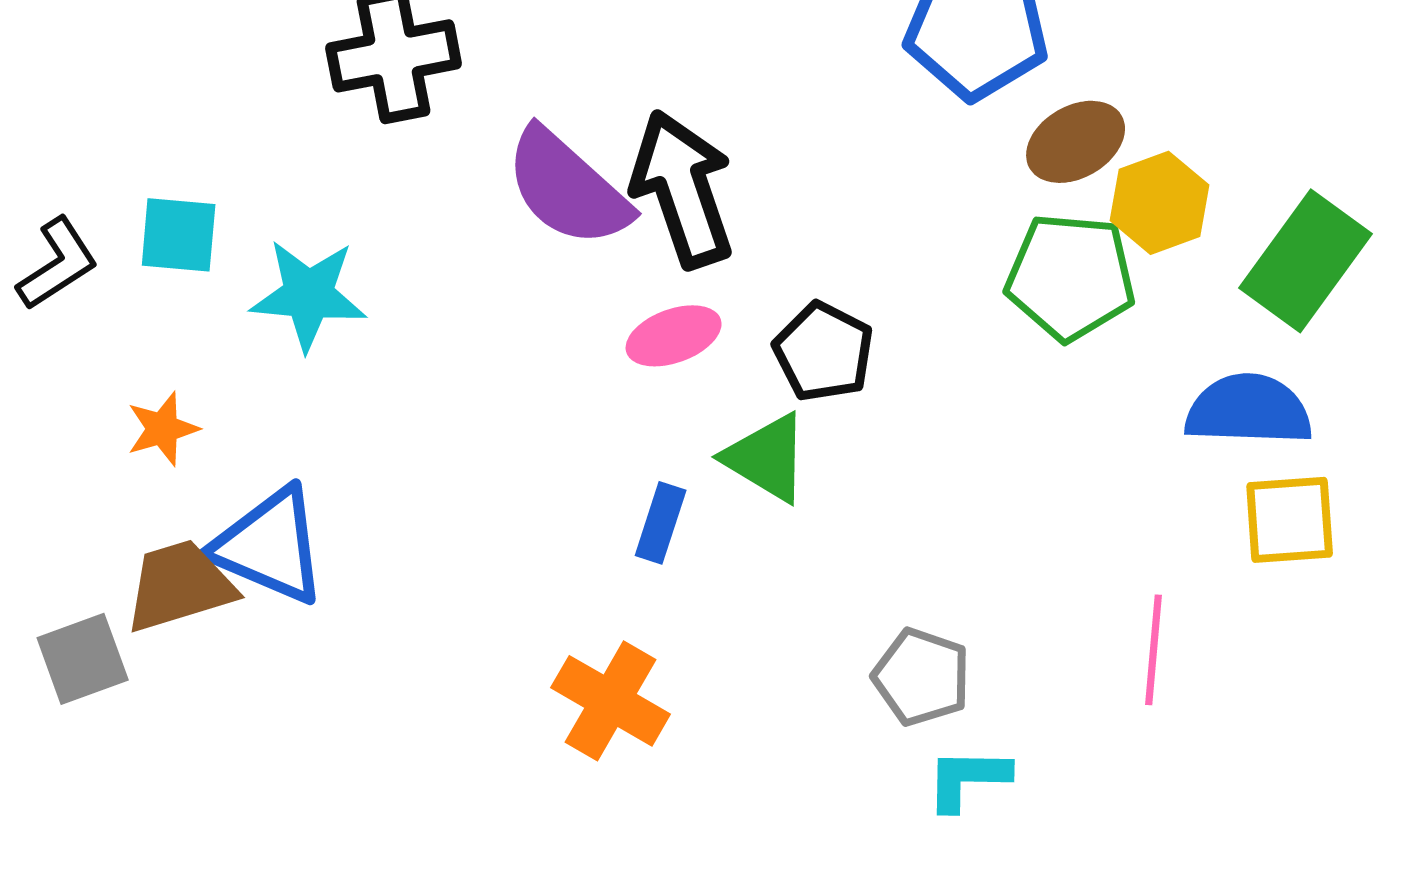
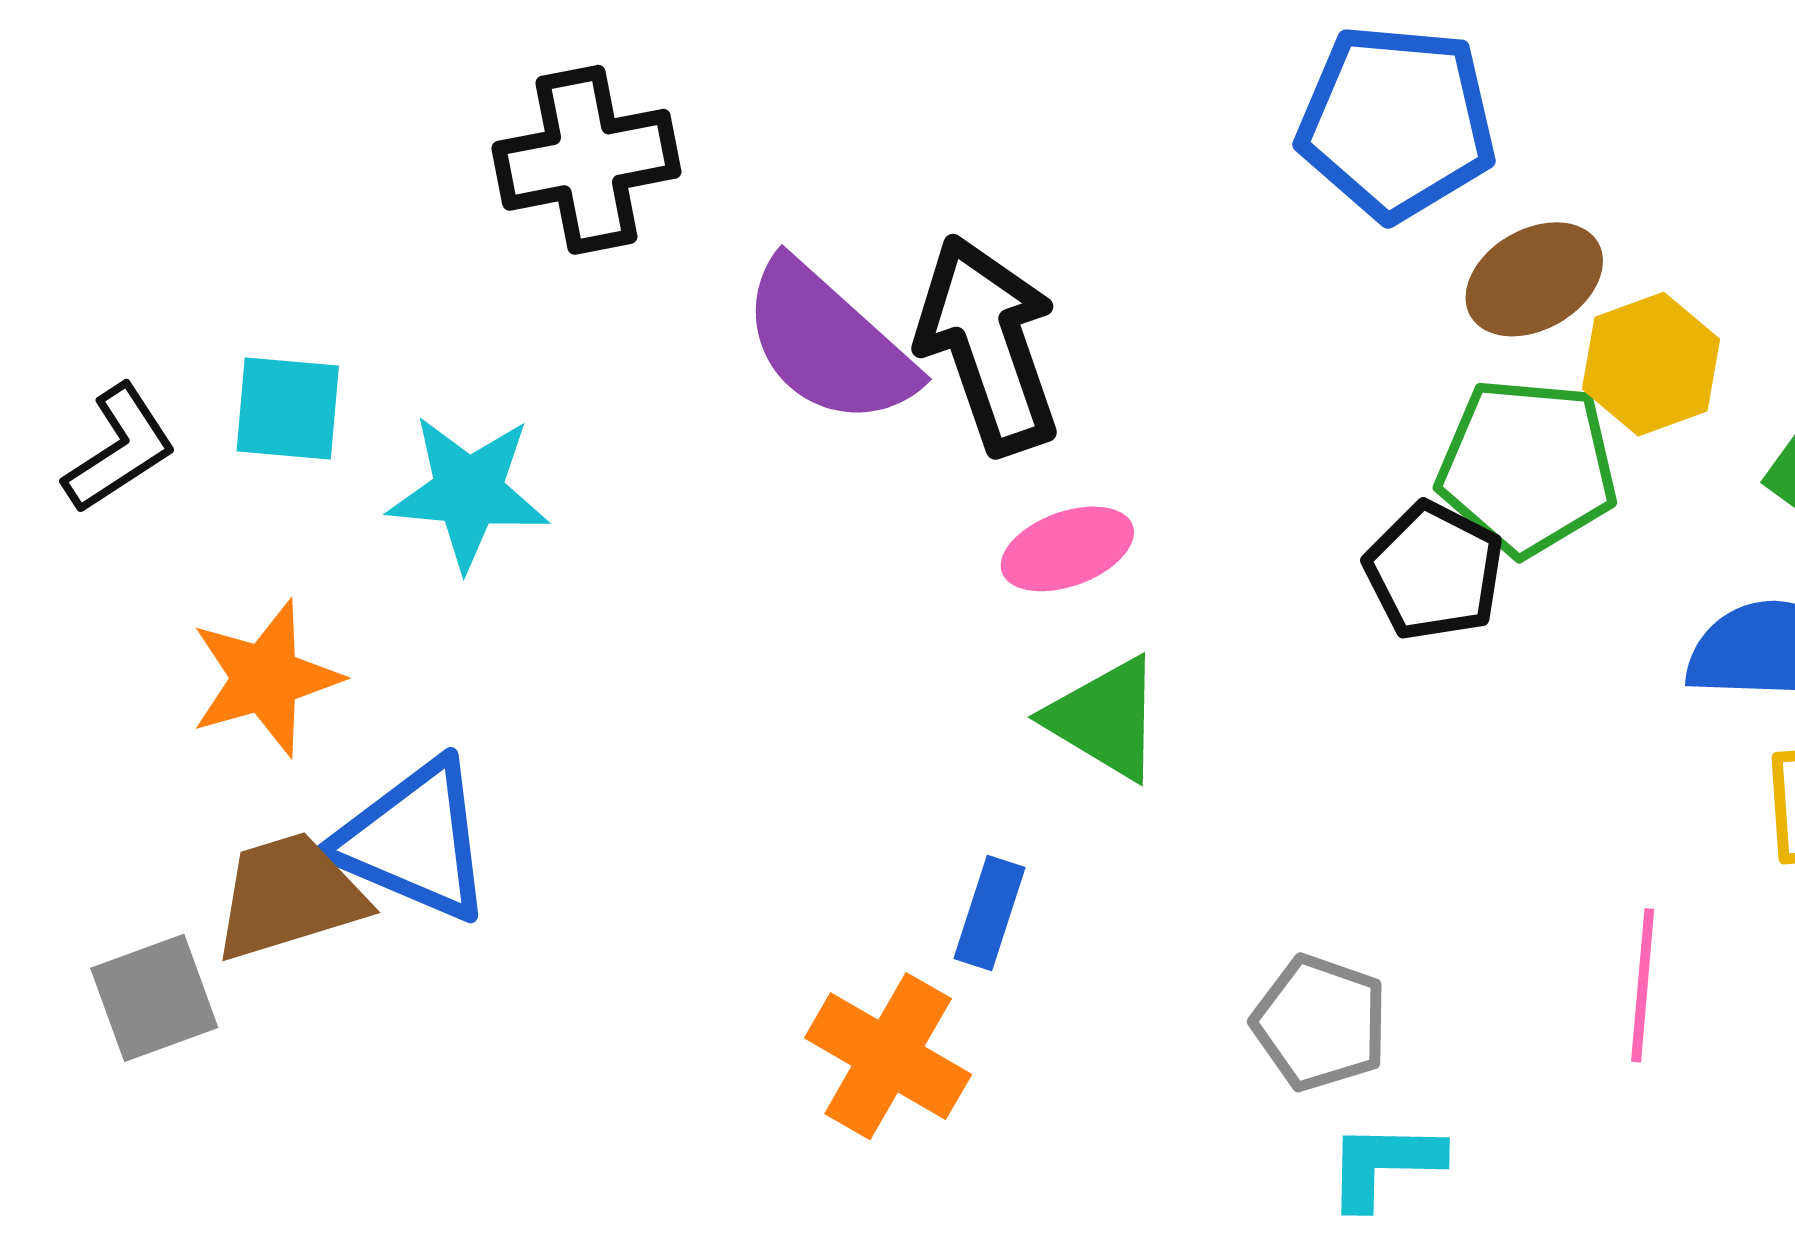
pink ellipse: (674, 336) -> (1067, 549), moved
black pentagon: (824, 352) -> (1434, 571), moved
orange star: (163, 429) -> (265, 678), size x1.5
blue rectangle: (661, 523) -> (989, 913), moved

